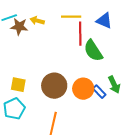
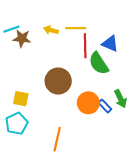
yellow arrow: (37, 21) -> (51, 30), moved
blue triangle: (104, 21) -> (110, 44), moved
brown circle: (54, 86) -> (58, 81), moved

